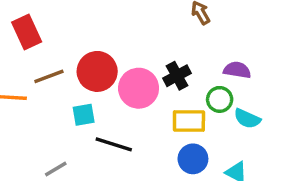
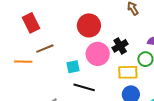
red circle: (97, 71) -> (89, 25), moved
cyan square: (84, 115) -> (73, 67), moved

